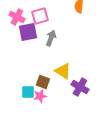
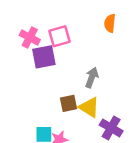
gray arrow: (51, 38) -> (92, 78), moved
brown square: (43, 82) -> (68, 103), moved, turned -32

